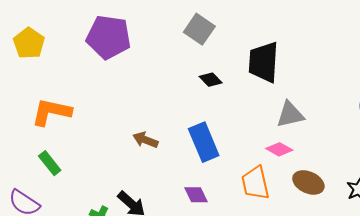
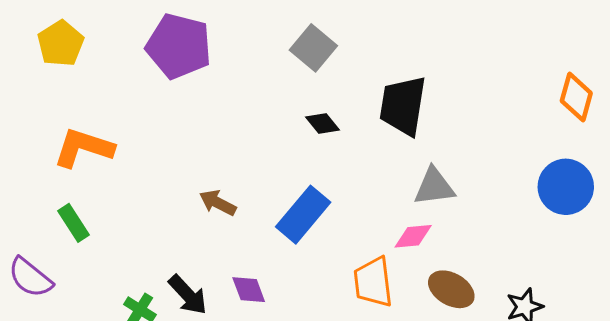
blue rectangle: (204, 142) -> (303, 215), turned 57
pink diamond: (279, 149) -> (413, 236), turned -40
purple diamond: (196, 195) -> (249, 290), moved

